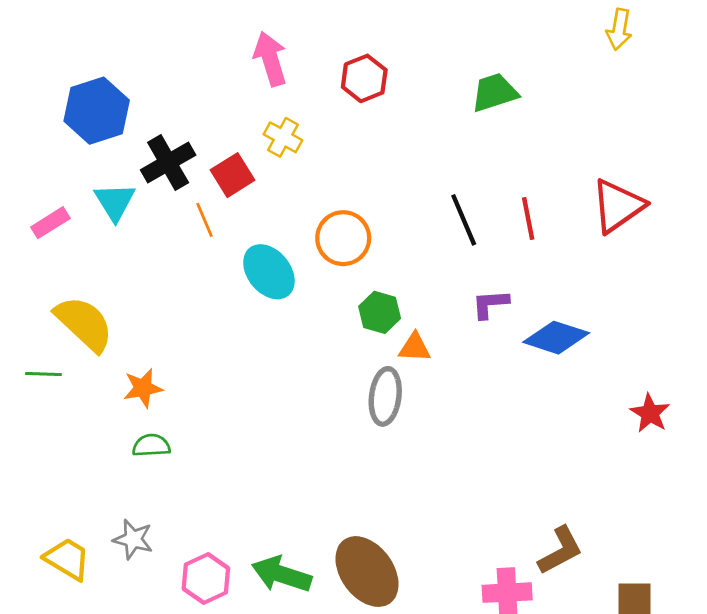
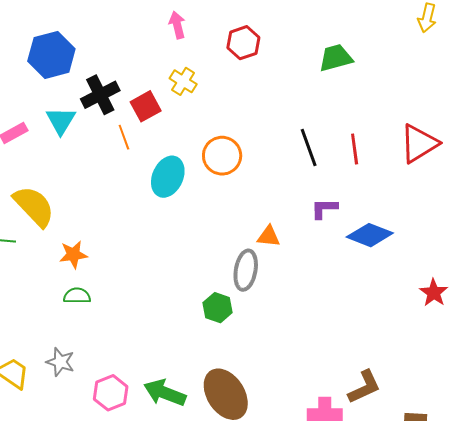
pink arrow: (270, 59) -> (177, 25), size x0.7
cyan ellipse: (269, 272) -> (168, 177), turned 60
green hexagon: (380, 312) -> (218, 308), moved

